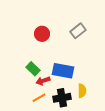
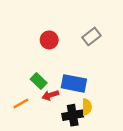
yellow semicircle: (82, 91) -> (87, 107), moved
orange line: (39, 98) -> (21, 103), moved

